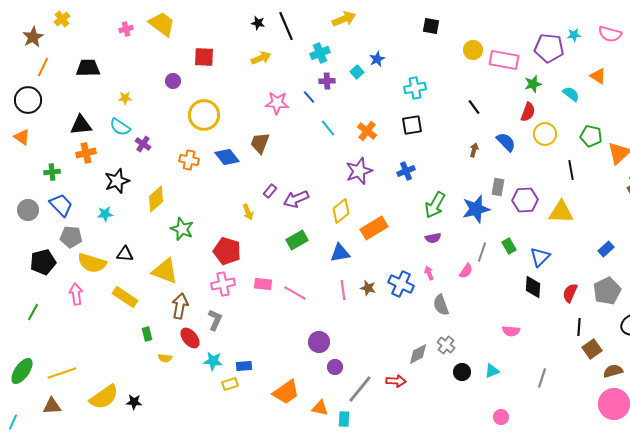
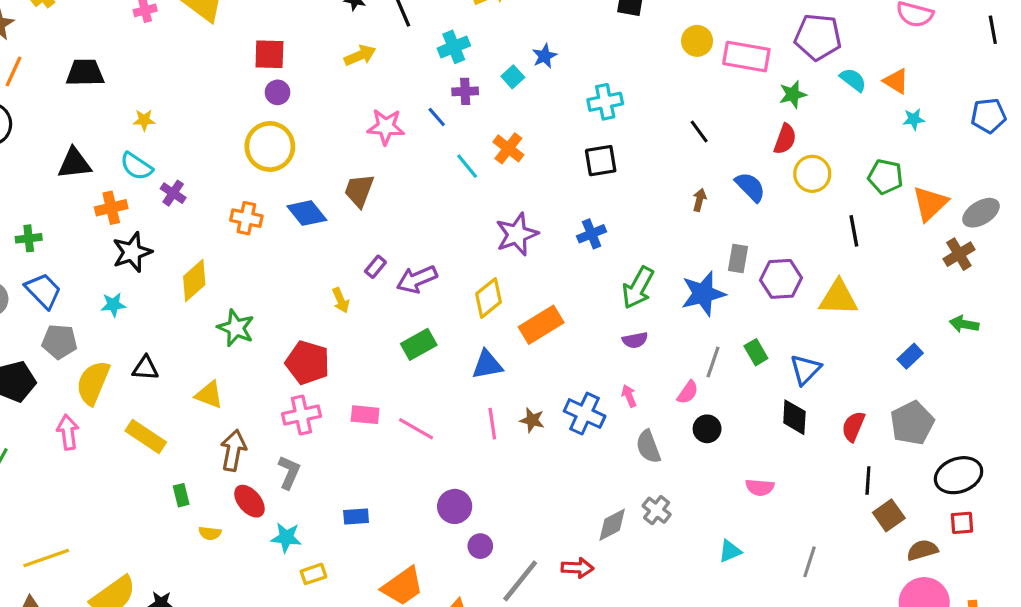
cyan star: (574, 35) -> (914, 119), moved
purple circle: (173, 81) -> (278, 92), moved
cyan semicircle: (571, 94) -> (853, 80), moved
orange cross: (367, 131) -> (508, 148), moved
orange cross: (86, 153) -> (111, 208), moved
yellow semicircle: (92, 263) -> (93, 383), turned 96
yellow triangle: (165, 271) -> (209, 395), size x0.7
blue rectangle: (244, 366) -> (356, 517), moved
black circle: (462, 372) -> (707, 429), moved

